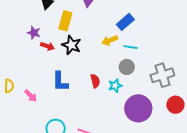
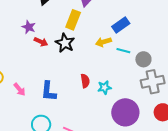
yellow rectangle: (65, 21) -> (73, 20), moved
gray circle: (127, 67) -> (143, 59), moved
blue L-shape: (60, 82) -> (49, 91), moved

